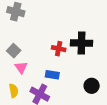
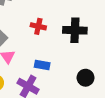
red cross: (59, 49) -> (38, 26), moved

